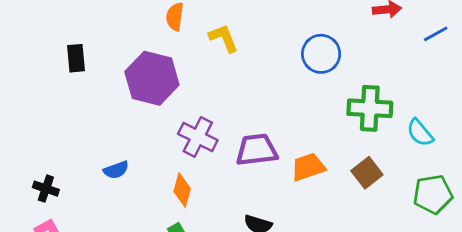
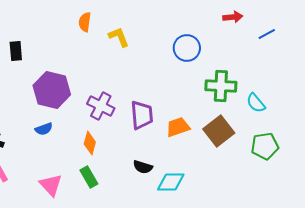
purple hexagon: (152, 78) -> (52, 90), moved
purple trapezoid: (257, 150) -> (142, 115), turned 92
brown square: (367, 173) -> (219, 131), size x1.4

